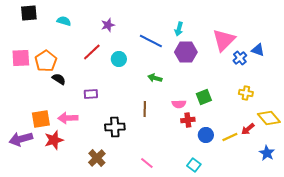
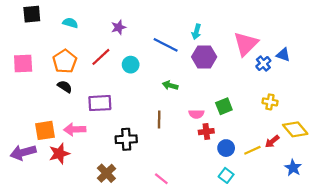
orange pentagon: (46, 61) -> (65, 61), moved
purple rectangle: (91, 94) -> (100, 103), size x1.5
cyan square: (194, 165) -> (226, 175), moved

